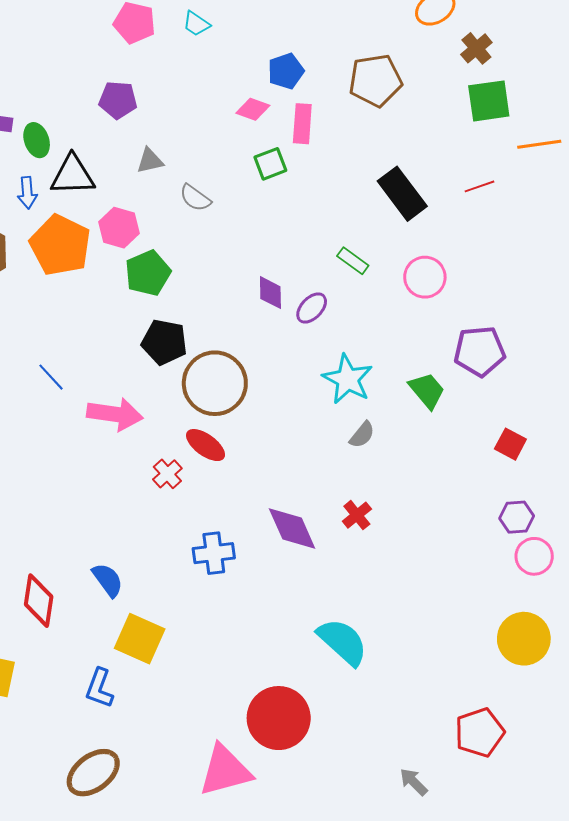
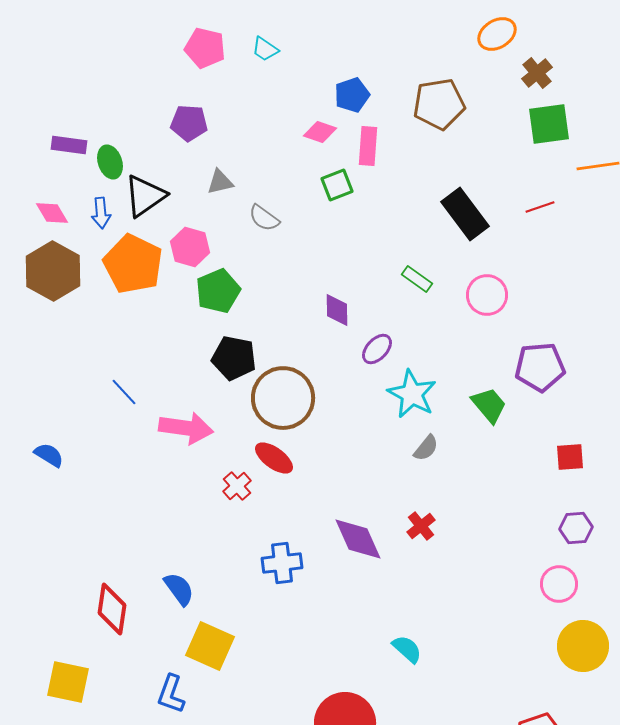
black triangle: (73, 175) -> (145, 196), turned -33
purple ellipse: (312, 308) -> (377, 349), moved
red square: (510, 444) -> (570, 457), turned -32
pink circle: (534, 556) -> (559, 584), moved
cyan semicircle: (343, 642) -> (407, 649), size x0.6

